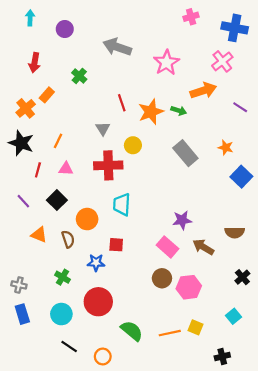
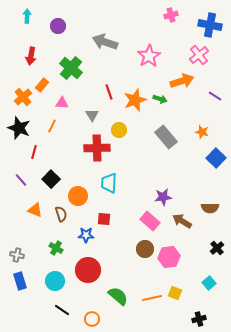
green cross: (79, 76) -> (71, 68), size x1.6
pink triangle: (66, 169) -> (62, 103), moved

